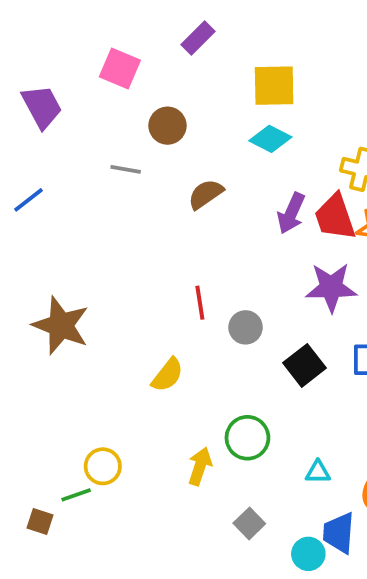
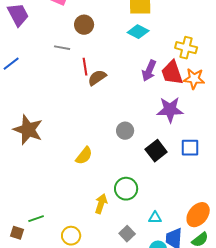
brown semicircle: (206, 194) -> (97, 78), moved
red line: (200, 303) -> (85, 67), moved
yellow circle: (103, 466) -> (71, 236), moved
cyan triangle: (318, 472) -> (155, 218), moved

